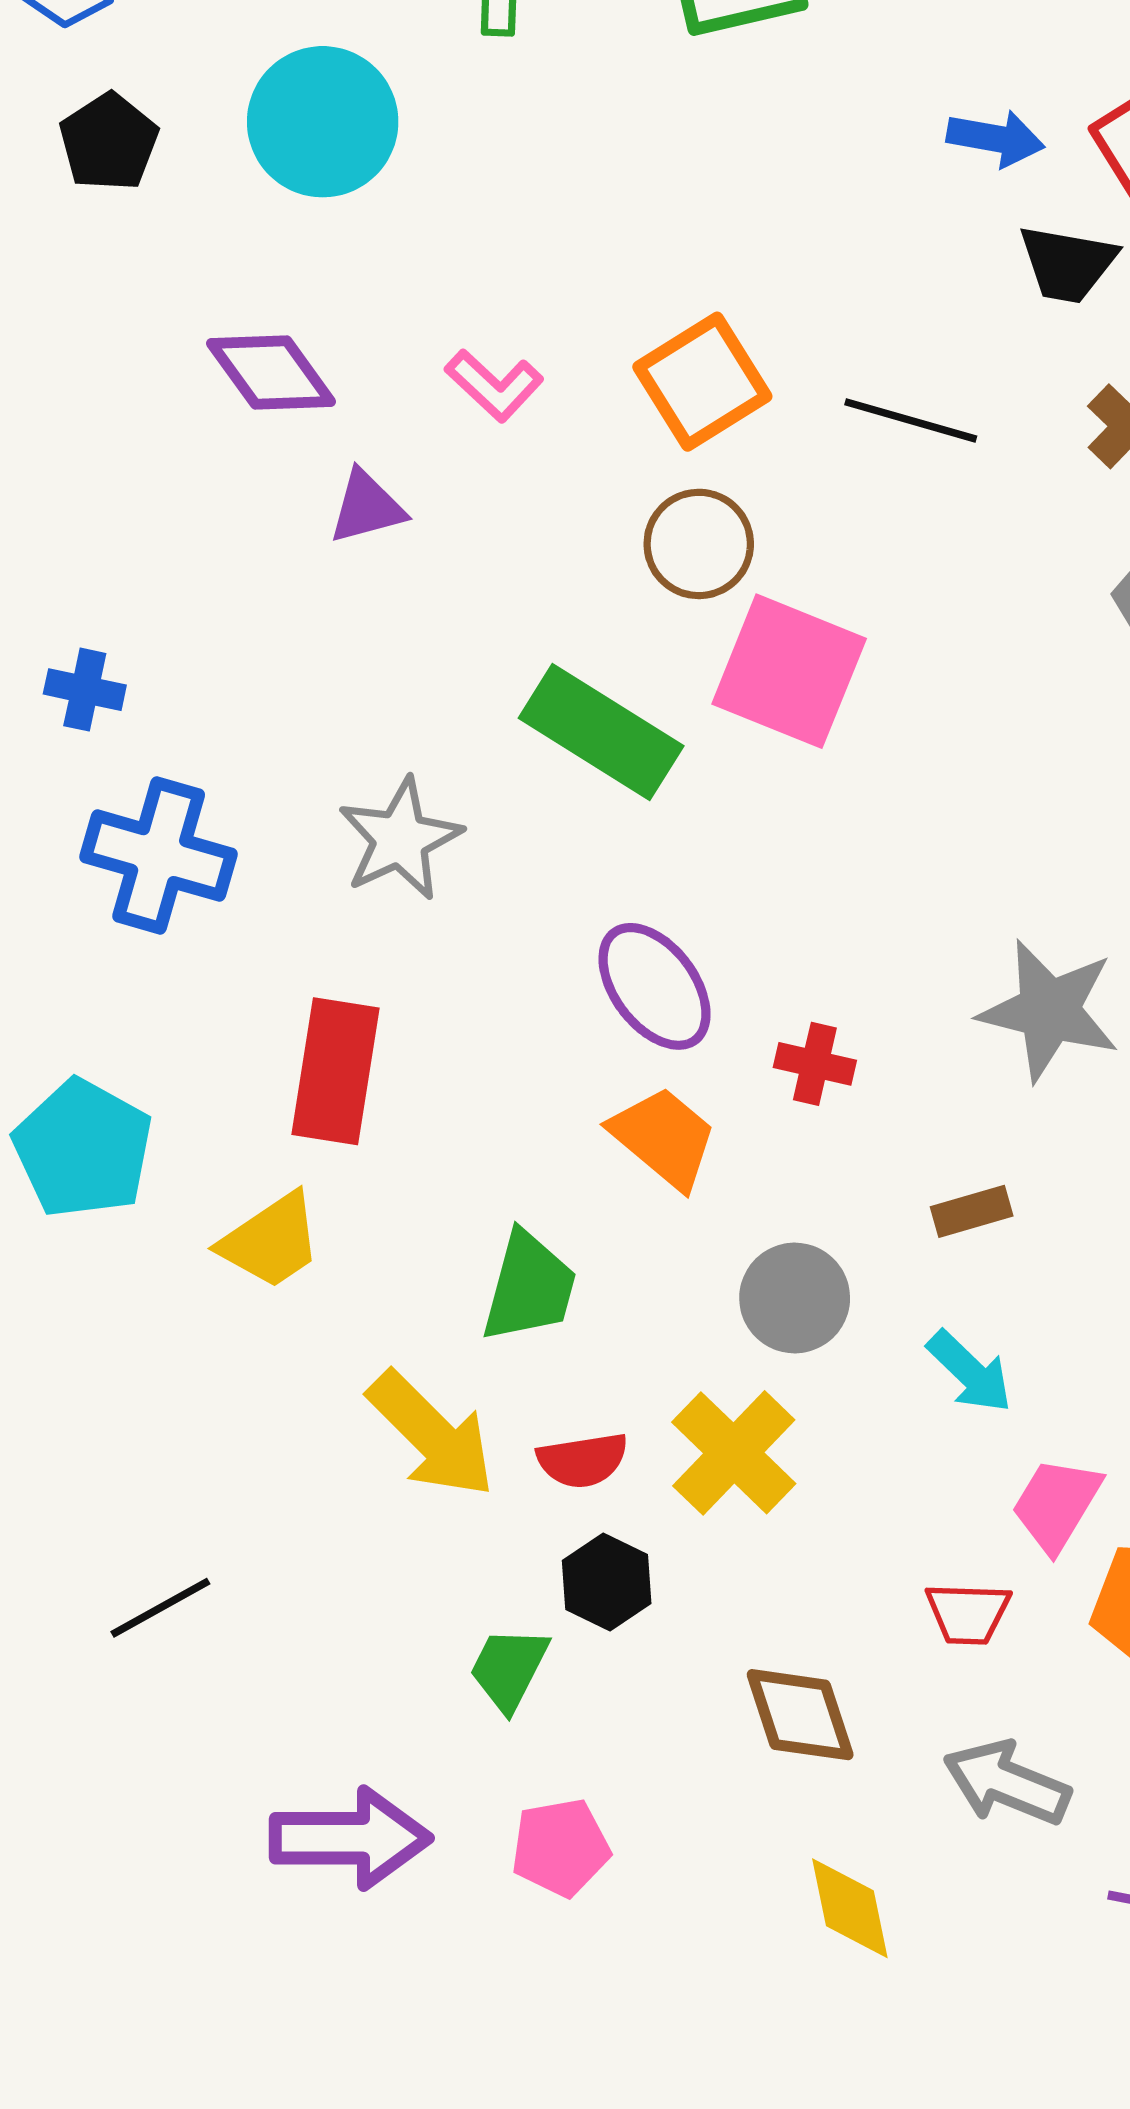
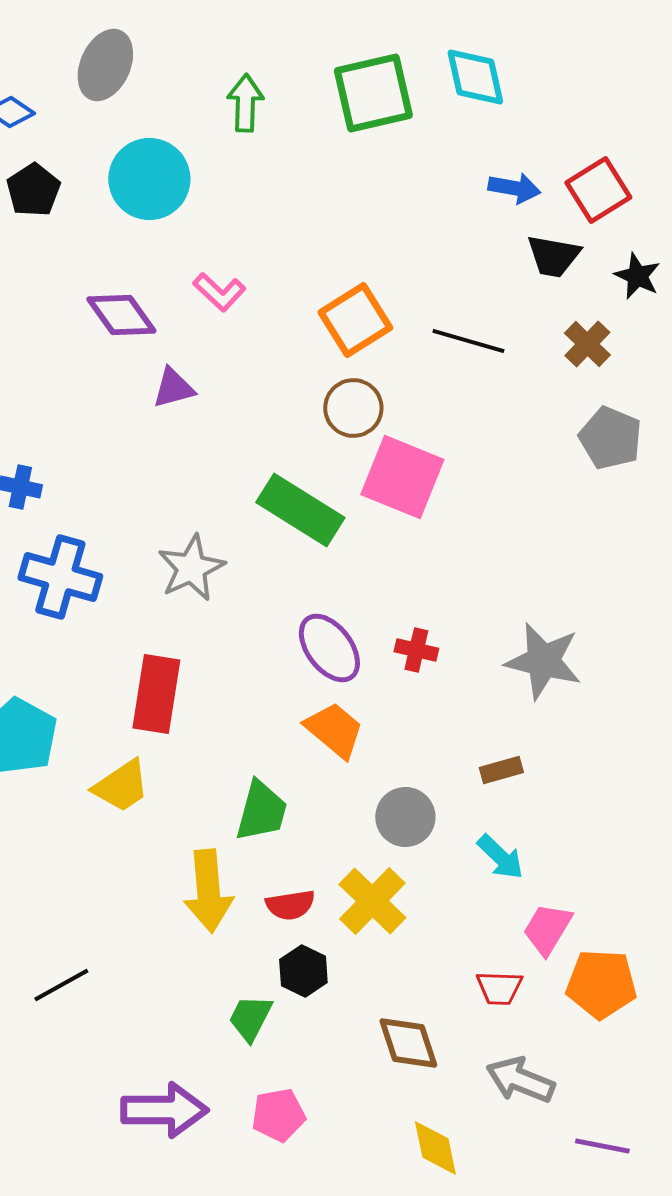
pink L-shape: (494, 385) -> (219, 292), moved
red cross: (815, 1064) -> (416, 650), moved
yellow arrow: (431, 1434) -> (208, 891), turned 40

